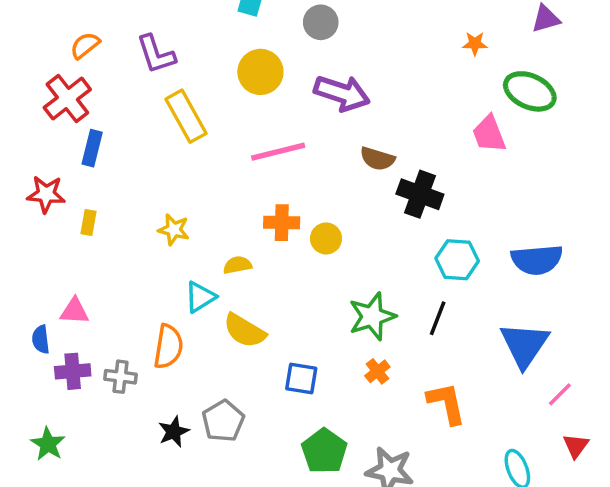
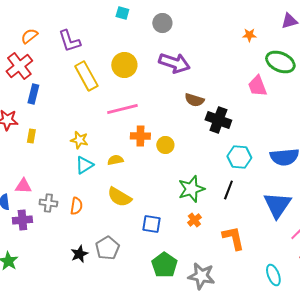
yellow circle: (260, 72) -> (124, 65), moved
pink line: (278, 152) -> (122, 109), moved
cyan triangle: (200, 297) -> (84, 165), moved
orange semicircle: (168, 347) -> (76, 206), size x0.7
gray cross: (120, 377) -> (48, 203), moved

